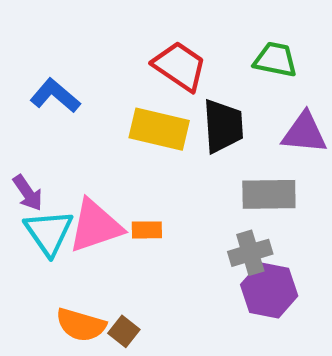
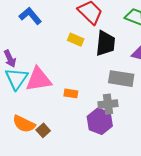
yellow rectangle: (159, 129) -> (76, 40), size x0.6
orange rectangle: (147, 230) -> (71, 93), moved
purple hexagon: (269, 290) -> (100, 121), moved

